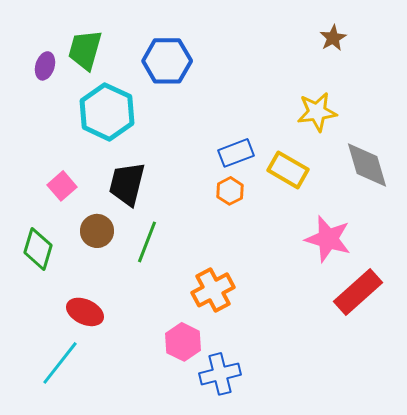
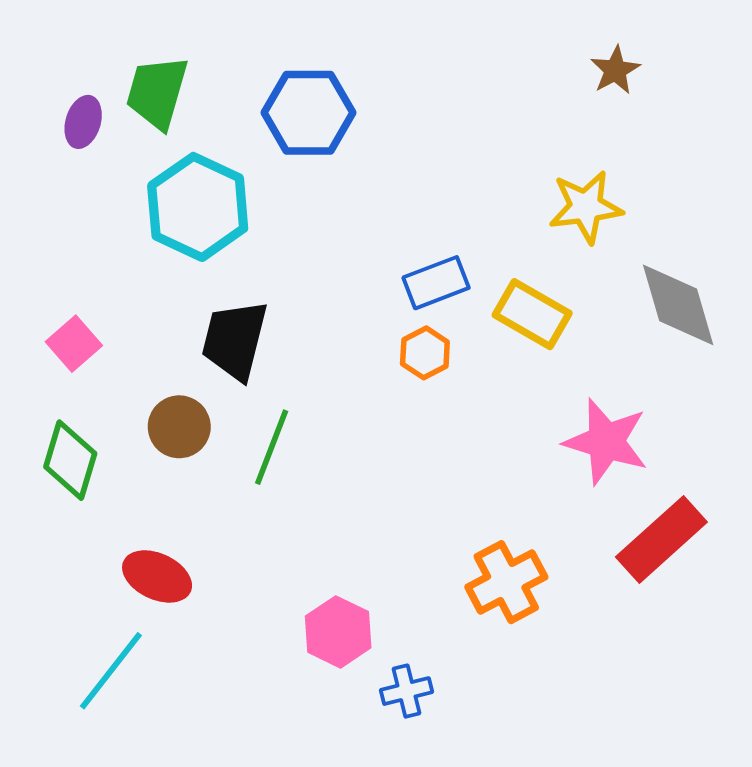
pink square: (62, 186) -> (74, 344), moved
orange cross: (213, 290) -> (506, 582), moved
blue cross: (220, 374) -> (406, 691), size x0.7

